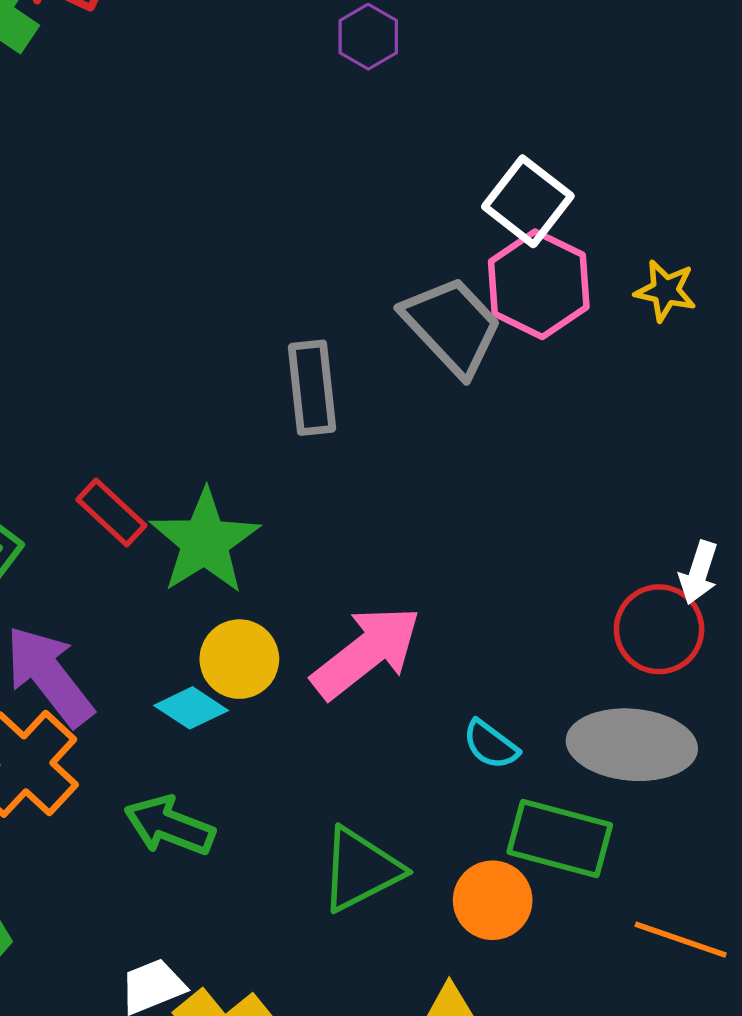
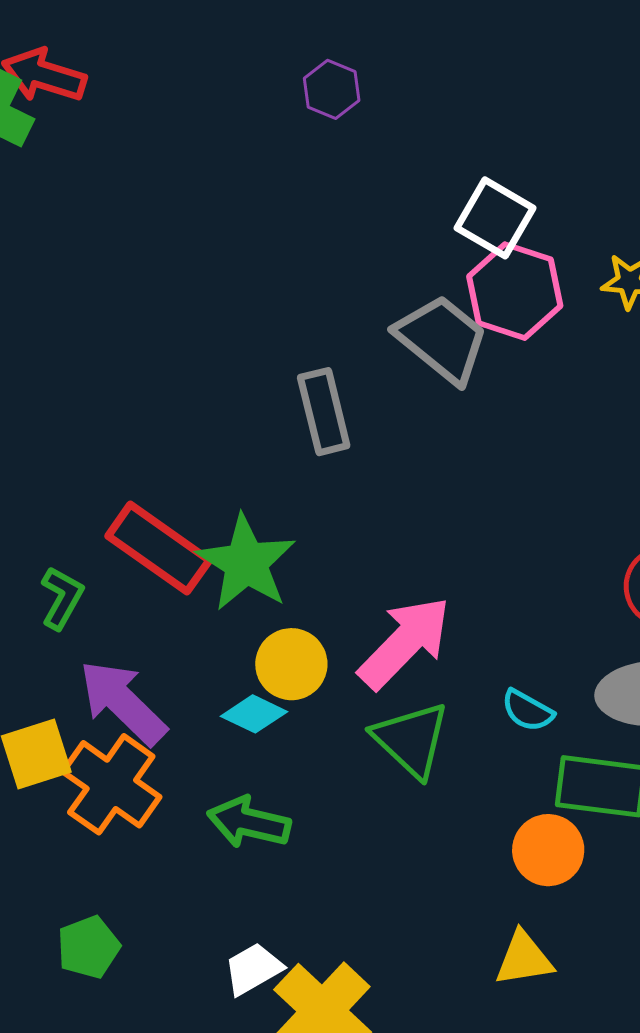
red rectangle: (111, 513) -> (159, 548), size x1.6
green triangle: (361, 870) -> (411, 740), moved, turned -42

